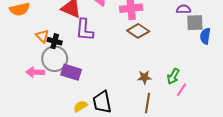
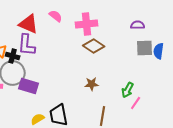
gray square: (195, 23) -> (145, 48), moved
purple L-shape: (85, 30) -> (27, 45), moved
brown star: (144, 77) -> (92, 84), moved

